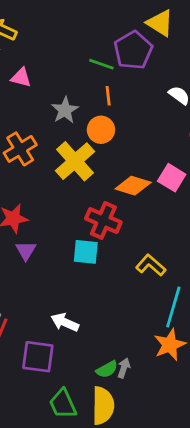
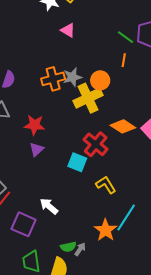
gray star: (65, 110) -> (72, 77), moved
orange circle: (101, 130) -> (100, 80), moved
yellow L-shape: (151, 265) -> (106, 185), moved
orange star: (170, 345) -> (105, 230), moved, turned -30

